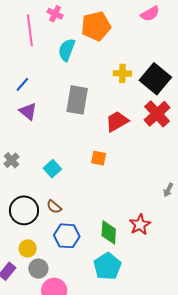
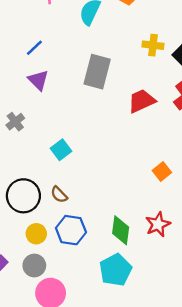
orange square: (99, 158) -> (162, 172), moved, turned 35
gray cross: (12, 160) -> (15, 122), moved
yellow circle: (28, 248) -> (36, 234), moved

